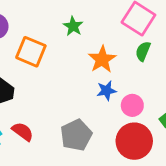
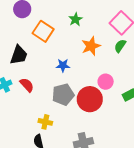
blue star: (106, 91) -> (63, 65), moved
red circle: (134, 141) -> (90, 99), moved

